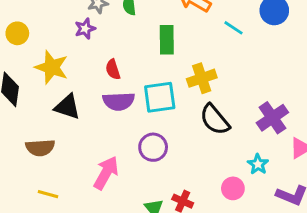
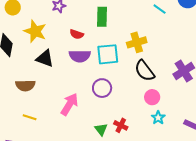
green rectangle: (167, 40) -> (102, 17), moved
red semicircle: (113, 69) -> (77, 34), turned -56
cyan star: (258, 164) -> (158, 118), moved
pink circle: (233, 188) -> (152, 97), moved

